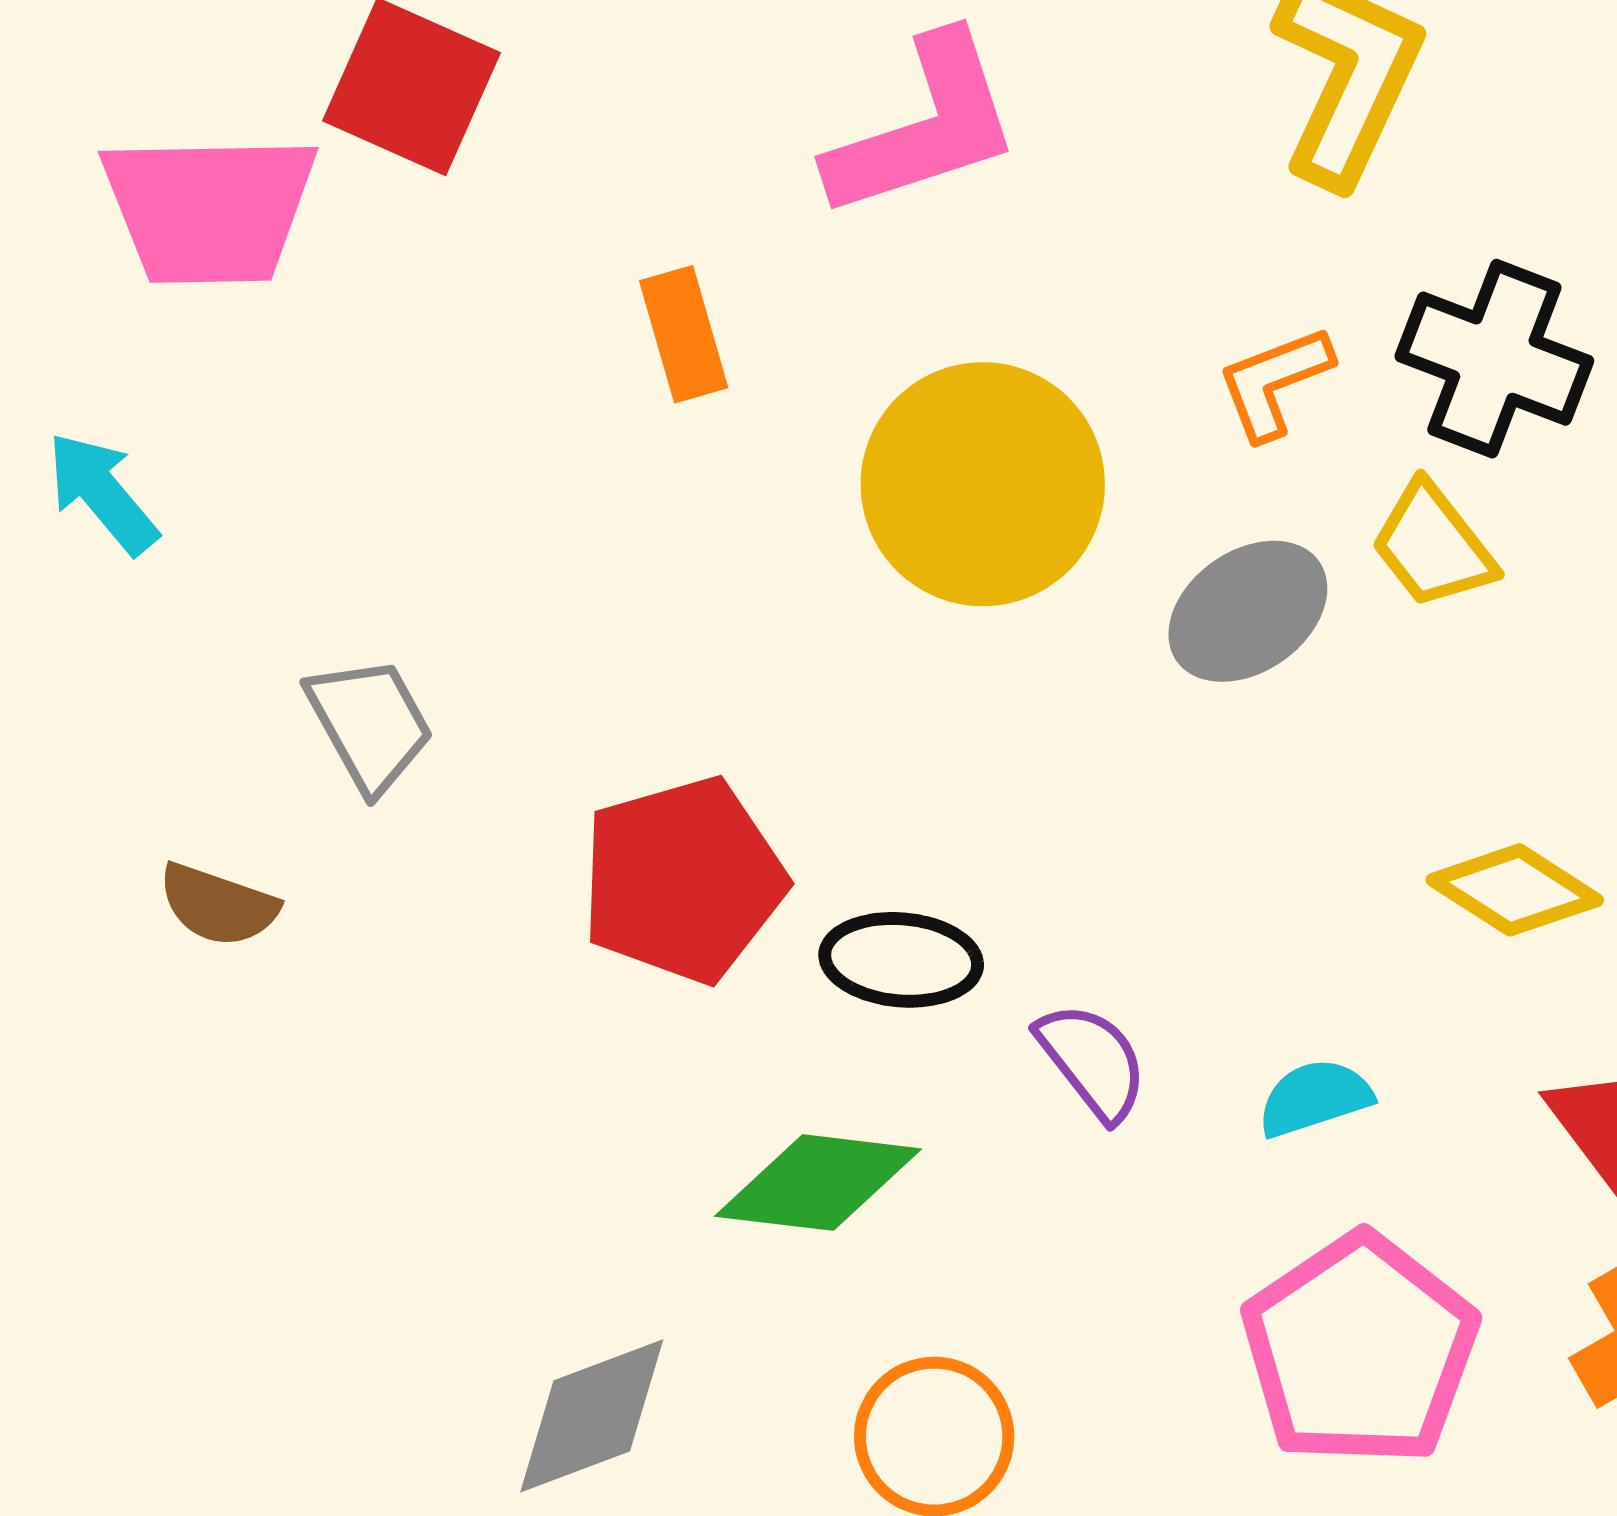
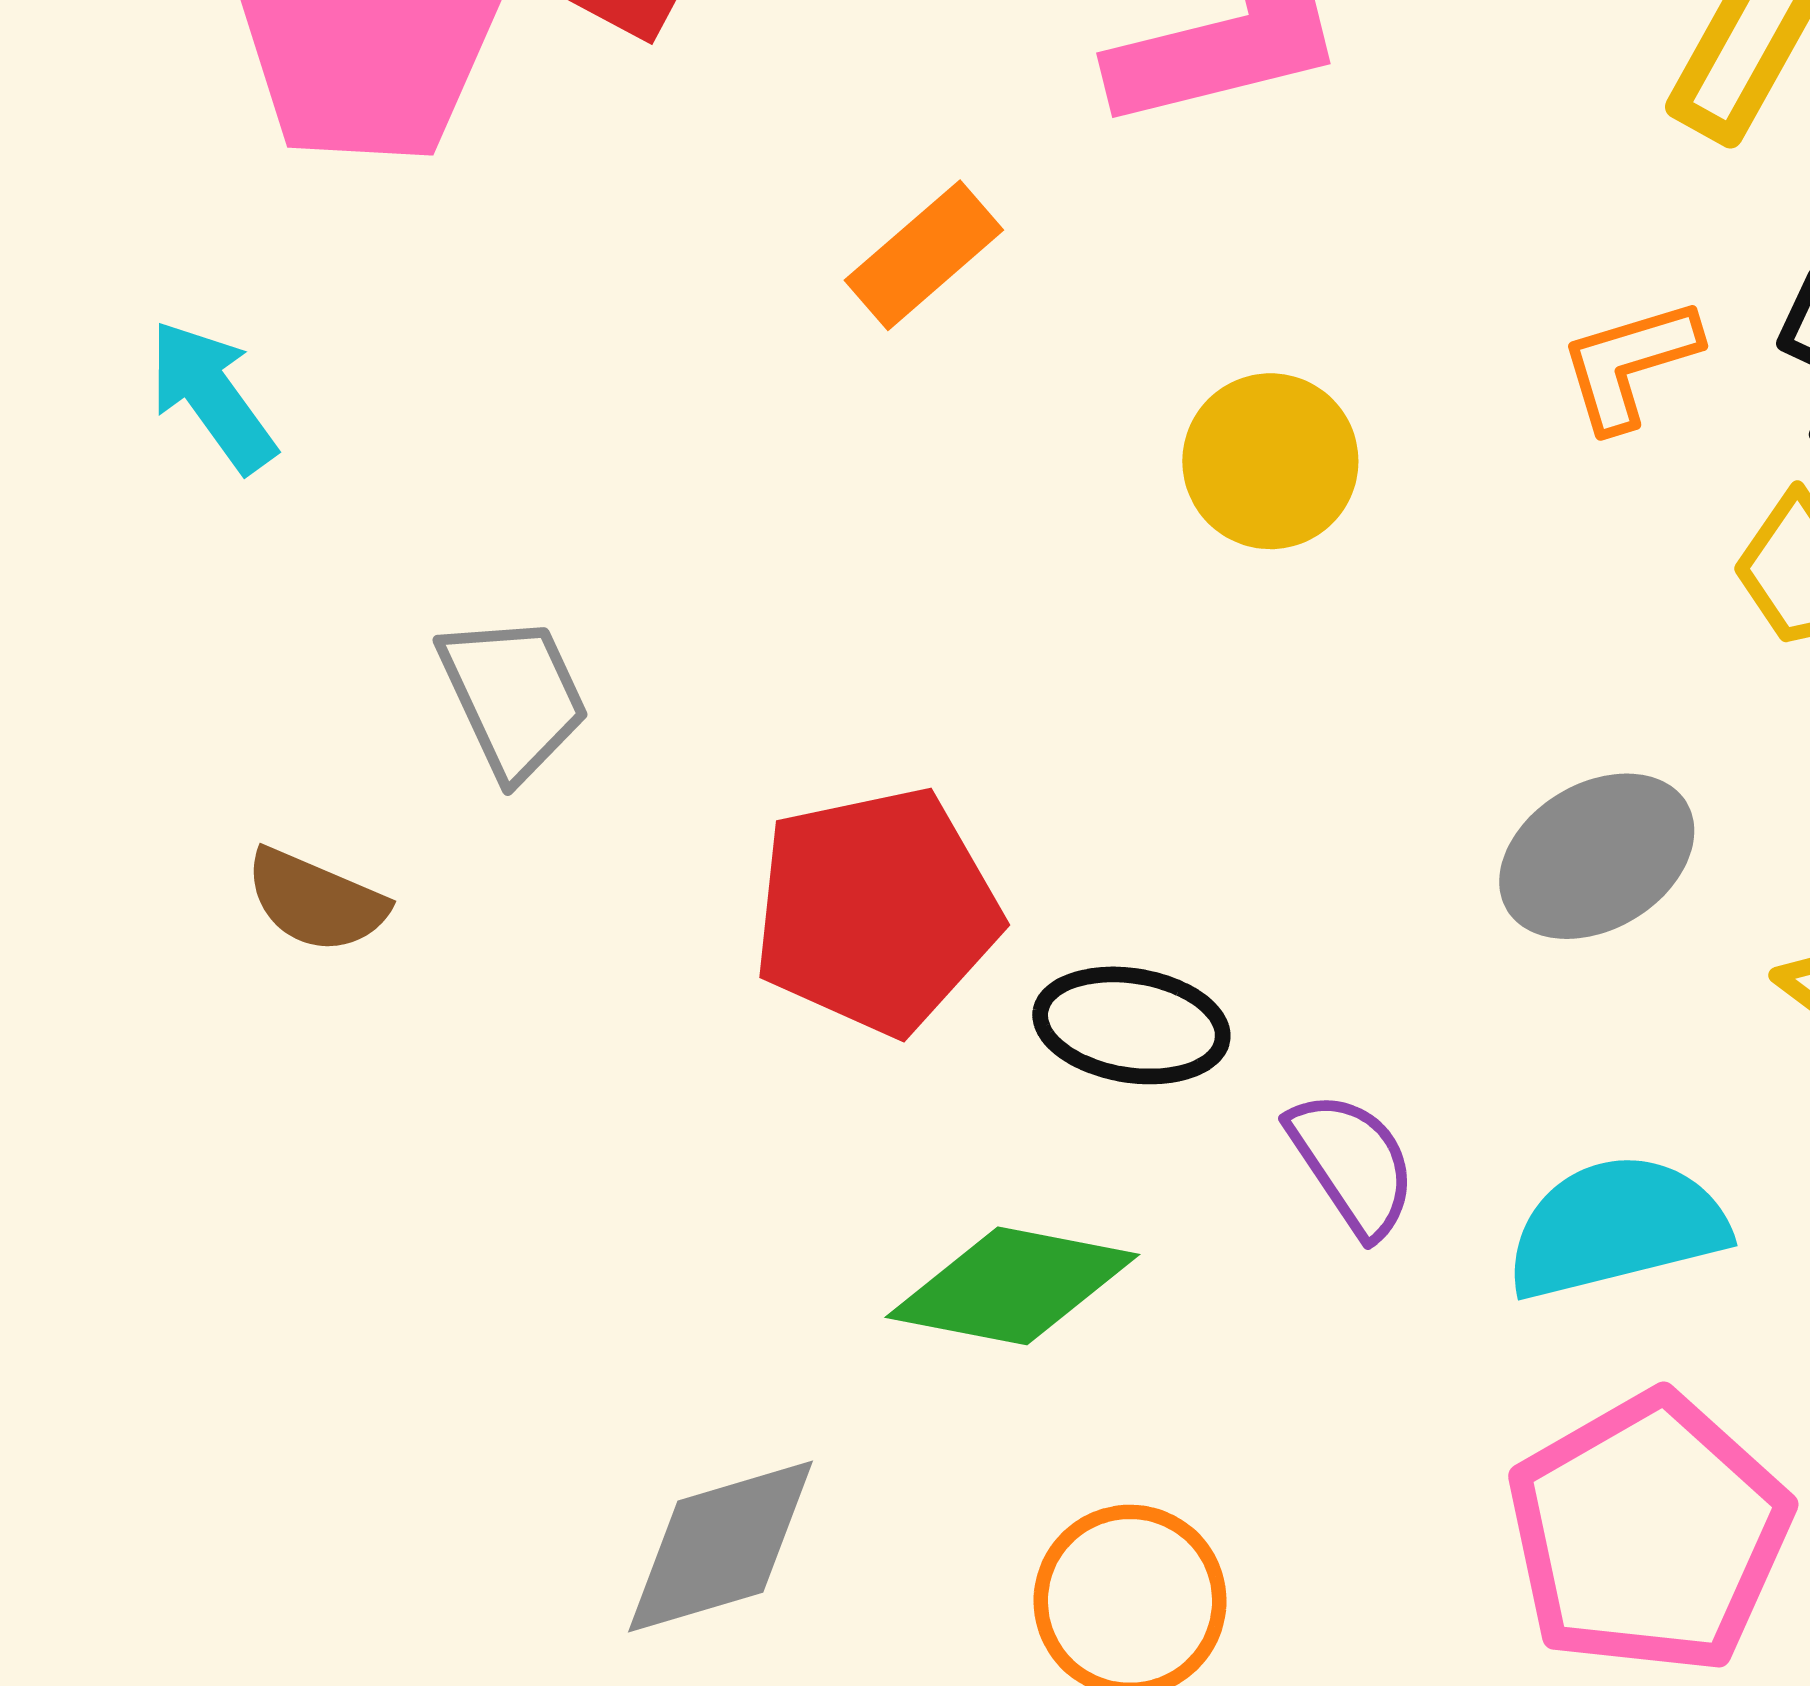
orange rectangle: (684, 334) -> (924, 255), turned 61
yellow circle: (983, 484) -> (1270, 461), size x0.6
gray ellipse: (1248, 611) -> (1597, 856), moved
cyan semicircle: (1315, 1098) -> (1616, 1227), size x1.6

